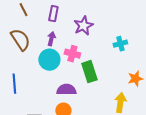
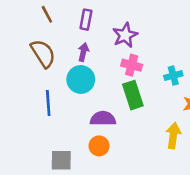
cyan cross: (120, 44) -> (173, 76), moved
pink cross: (72, 54) -> (132, 65), moved
blue line: (14, 84) -> (48, 103), moved

